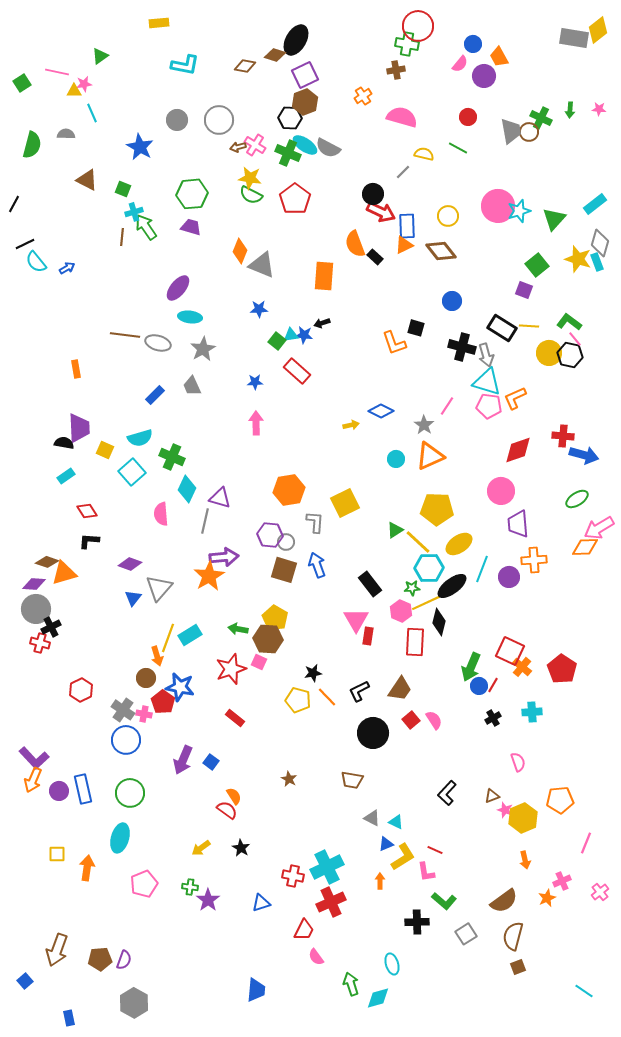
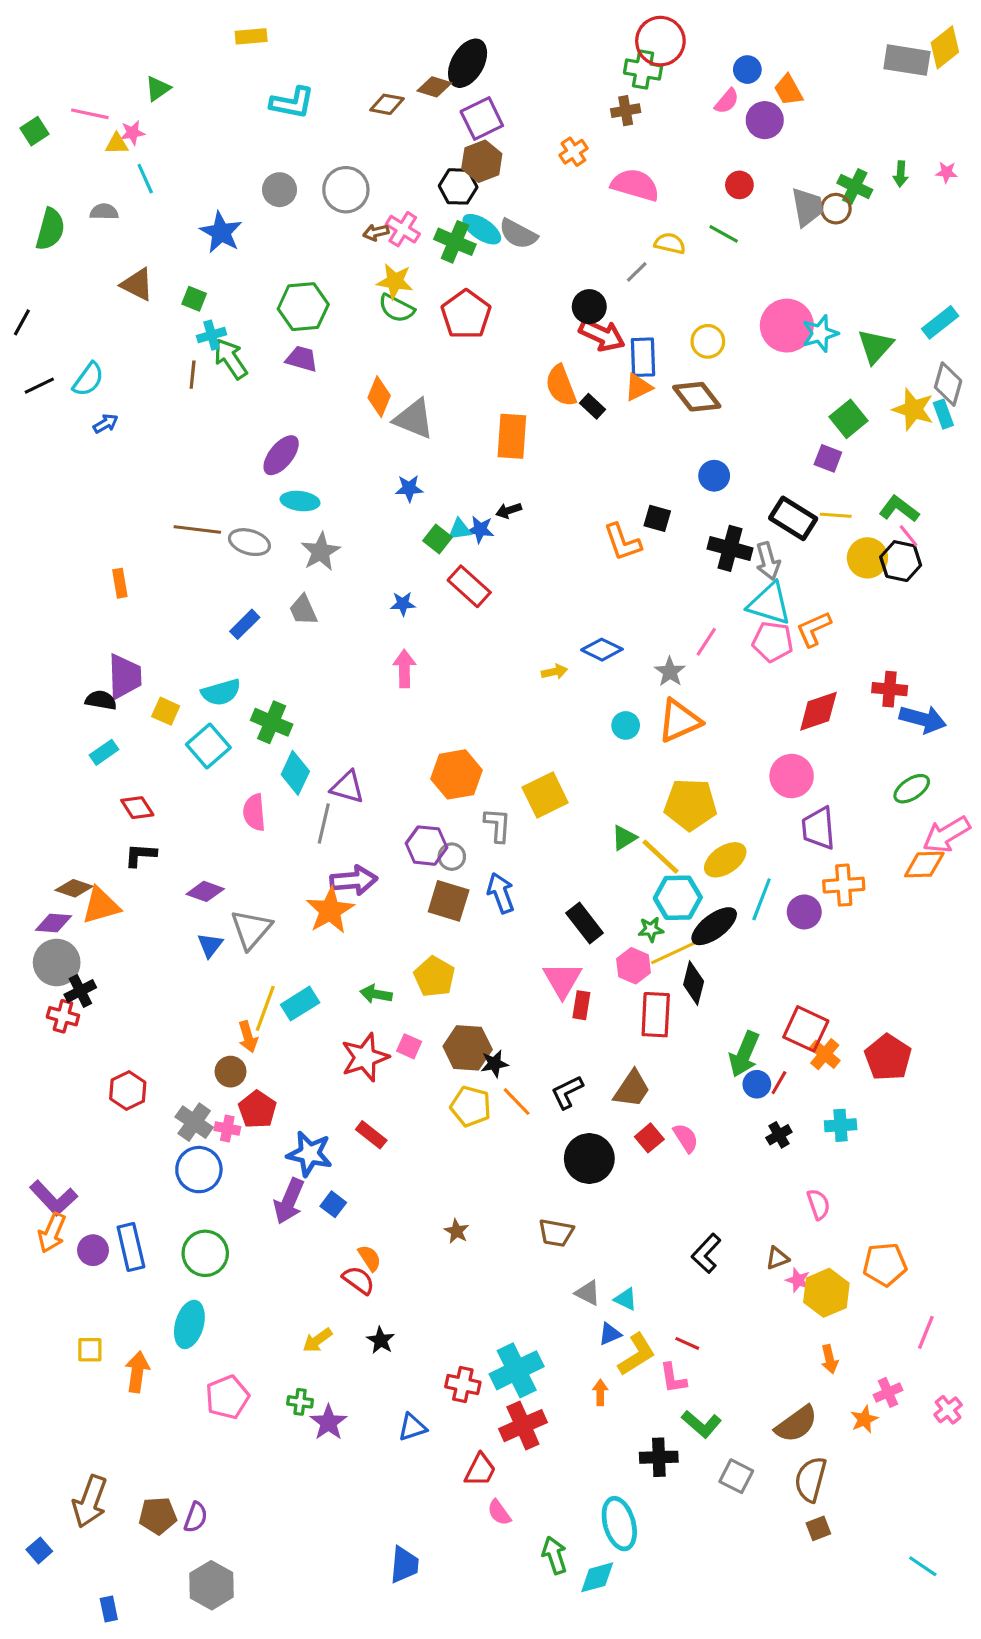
cyan semicircle: (36, 262) -> (88, 379), moved, turned -105
brown hexagon: (268, 639) -> (468, 1048), moved
blue star: (180, 687) -> (310, 1154), moved
gray square: (466, 934) -> (736, 1476), turned -30
cyan ellipse: (392, 964) -> (619, 1524), size x1.5

